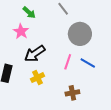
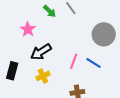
green arrow: (29, 12) -> (50, 11), moved
gray circle: (80, 34) -> (104, 34), moved

